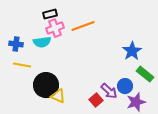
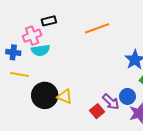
orange line: (83, 26) -> (97, 28), moved
pink cross: (55, 28) -> (32, 36), moved
yellow triangle: (58, 96) -> (65, 96), moved

